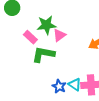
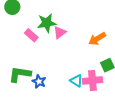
green L-shape: (43, 54) -> (20, 74), moved
blue star: (59, 86) -> (39, 81), moved

